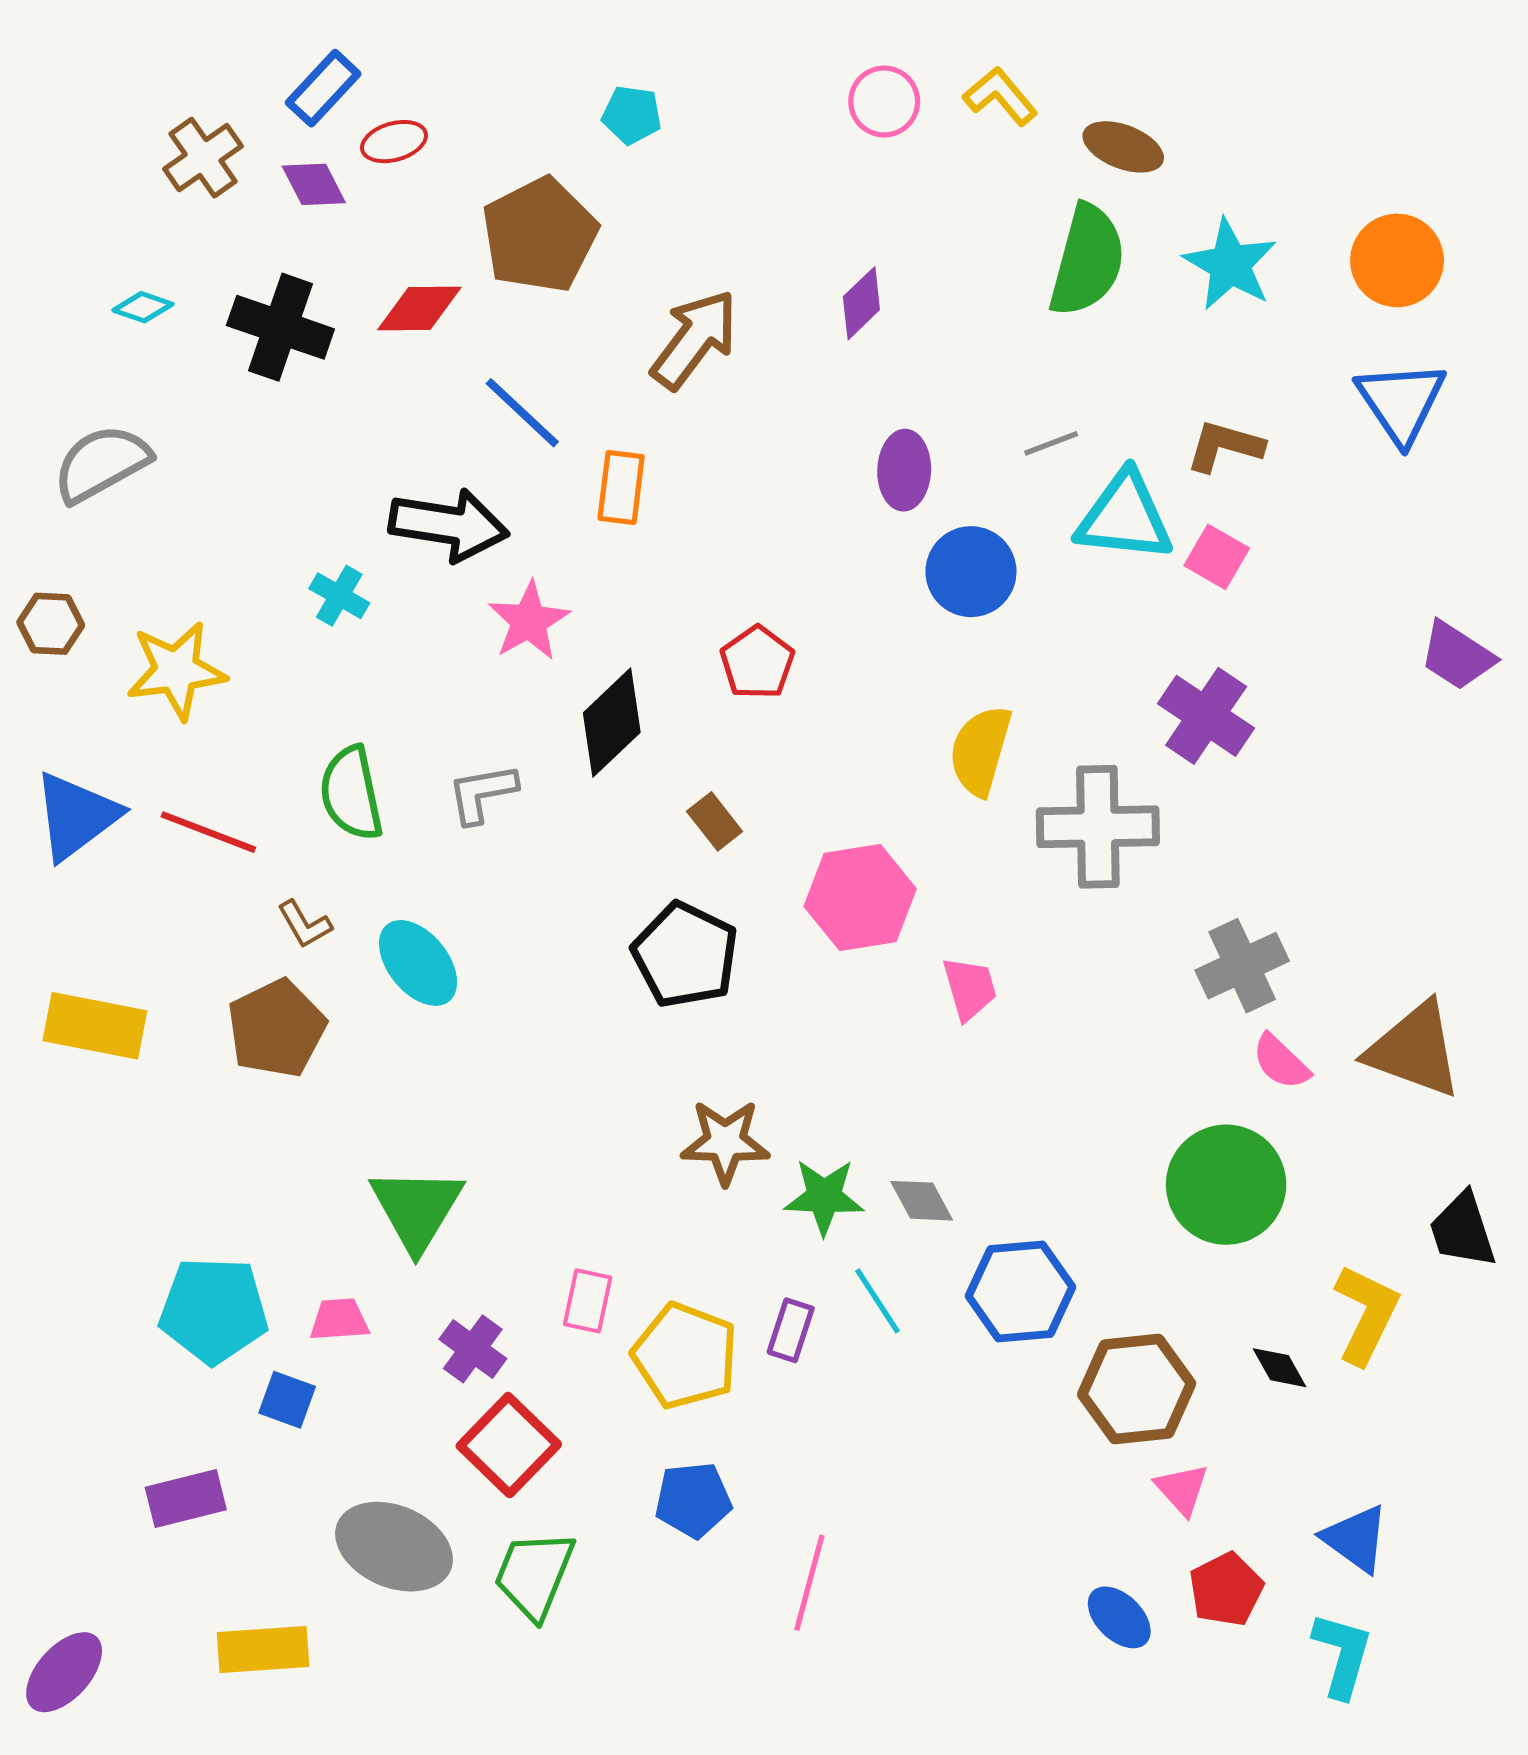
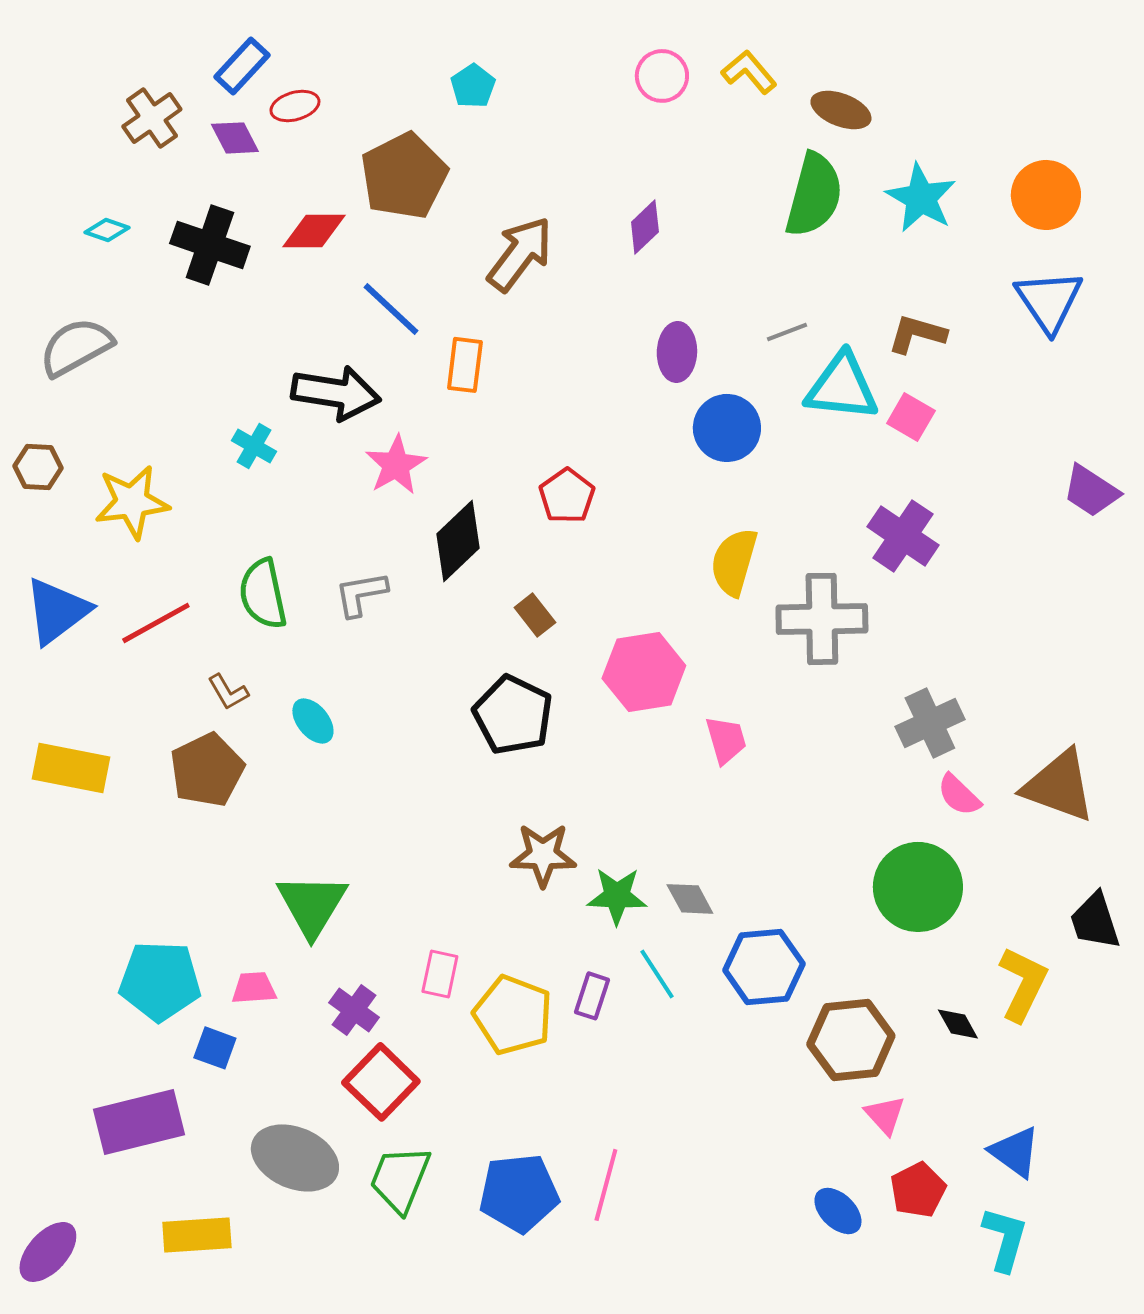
cyan pentagon: (632, 115) -> (473, 86), turned 30
red line: (208, 832) -> (156, 623), turned -50
cyan ellipse: (418, 963) -> (313, 721), size x0.7
purple rectangle: (186, 1499) -> (139, 1122), size x1.5
blue pentagon: (693, 1500) -> (519, 1193), moved, size x1.4

